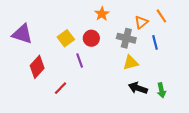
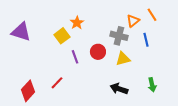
orange star: (102, 14) -> (77, 23), moved
red circle: (91, 38) -> (98, 52), moved
red diamond: (37, 67) -> (28, 91), moved
black arrow: (138, 88) -> (119, 89), moved

